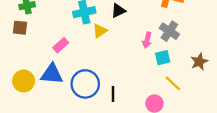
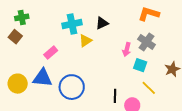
brown square: (20, 28) -> (15, 37), turned 32
cyan square: (163, 58) -> (140, 65), turned 32
black line: (113, 94) -> (115, 96), moved

